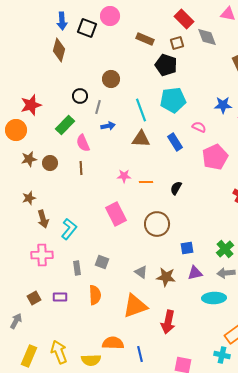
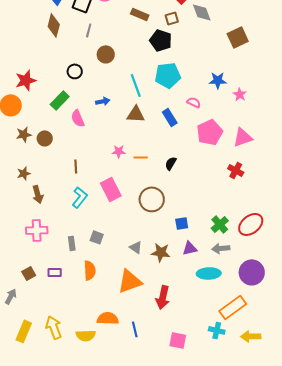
gray line: (98, 107) -> (89, 30), moved
brown line: (81, 168) -> (76, 166), moved
cyan L-shape: (69, 229) -> (80, 197), moved

